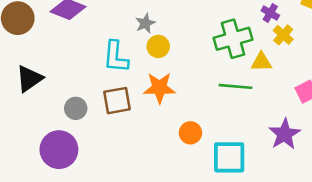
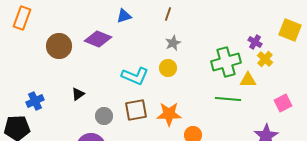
gray star: (145, 23) -> (173, 43), moved
cyan L-shape: (116, 57) -> (135, 76), turned -72
black triangle: (29, 79) -> (78, 94), moved, size x0.6
orange star: (159, 88) -> (169, 114), moved

